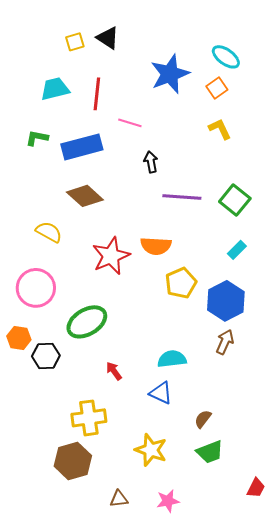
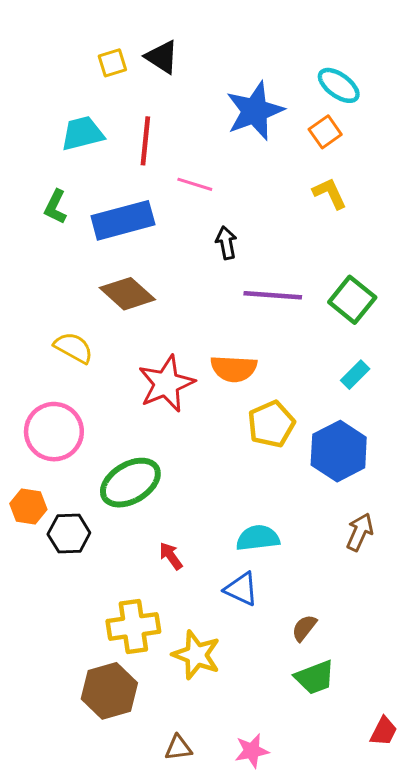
green L-shape: (37, 138) -> (55, 207), turned -75
brown arrow: (225, 342) -> (360, 532), moved
yellow star: (151, 450) -> (196, 655), moved

